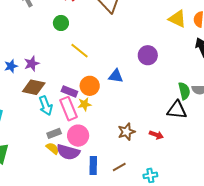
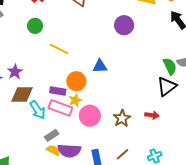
purple circle: (148, 55) -> (124, 25), moved
pink rectangle: (69, 109) -> (60, 108), turned -35
black triangle: (177, 110) -> (167, 86), turned -30
pink circle: (78, 136) -> (90, 116), moved

